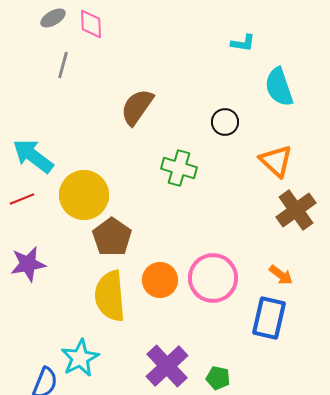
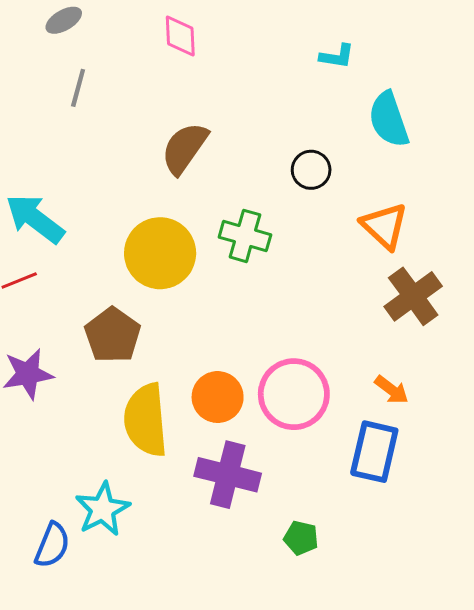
pink diamond: (91, 24) -> (180, 36), moved
yellow circle: (84, 195) -> (160, 253), moved
brown pentagon: (112, 237) -> (113, 335), moved
purple cross: (167, 366) -> (228, 475), moved, turned -33

